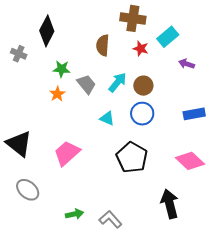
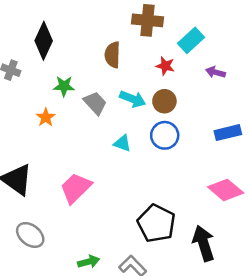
red star: (141, 49) -> (165, 66), moved
cyan arrow: (117, 82) -> (133, 99), turned 75
orange star: (57, 94) -> (46, 117), moved
black pentagon: (132, 157) -> (156, 223), moved

